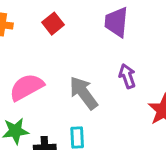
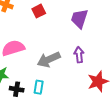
gray arrow: (83, 93) -> (49, 59), turned -90

